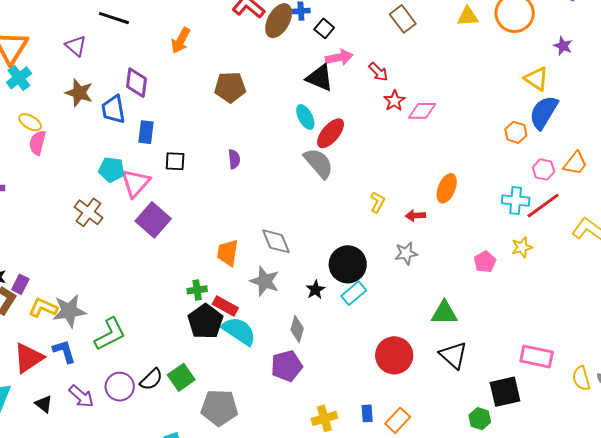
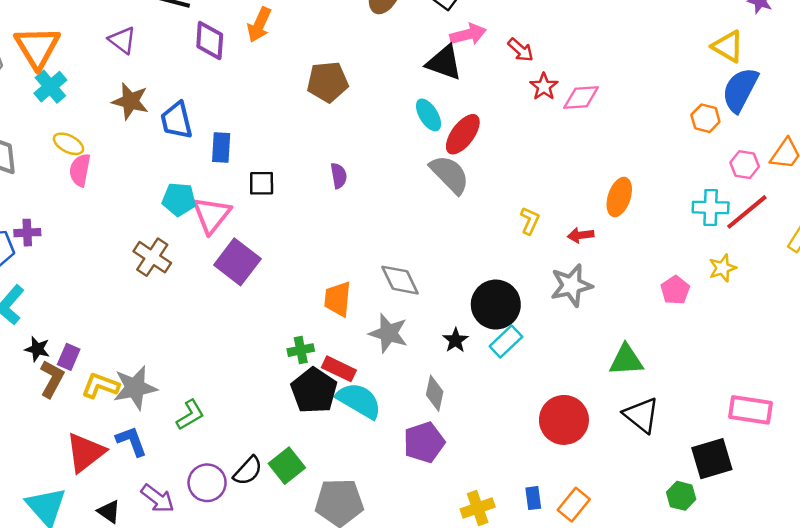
purple diamond: (137, 83) -> (210, 41), moved
gray star: (406, 253) -> (571, 285), size x1.4
green L-shape: (110, 334) -> (190, 415), size x0.7

